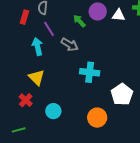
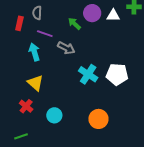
purple line: (49, 29) -> (45, 34), turned -35
cyan cross: (90, 72) -> (88, 74), turned 30
white pentagon: (122, 94) -> (117, 74), moved, turned -30

